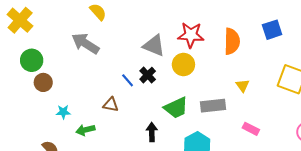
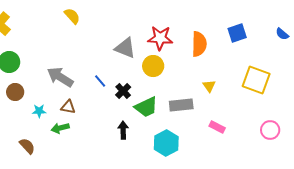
gray arrow: (85, 43) -> (60, 77), moved
black cross: (148, 75) -> (123, 91), moved
brown circle: (43, 82) -> (15, 92), moved
brown triangle: (111, 105) -> (68, 107), moved

